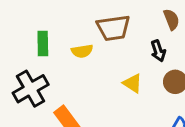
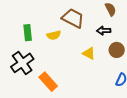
brown trapezoid: (113, 28) -> (73, 18), turned -140
black arrow: (158, 51) -> (104, 31), turned 112

